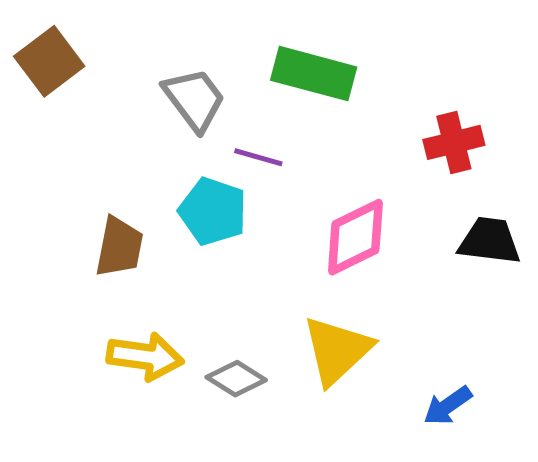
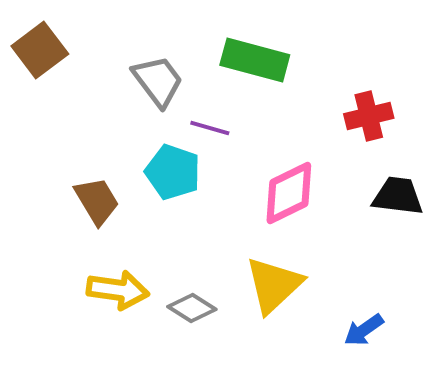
brown trapezoid: (119, 247) -> (97, 201), turned -42

